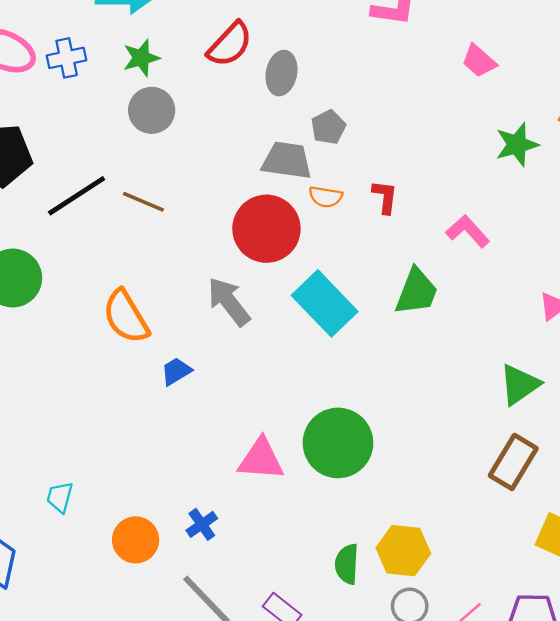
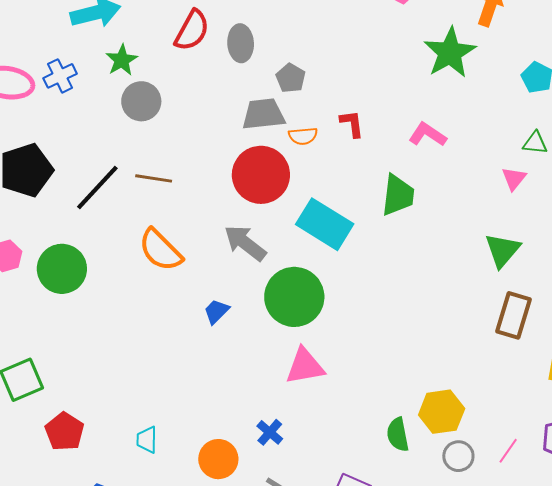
green star: (517, 145) -> (450, 53), size x1.4
orange semicircle: (126, 317) -> (160, 250), moved
green circle: (338, 443) -> (294, 297), moved

